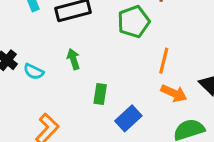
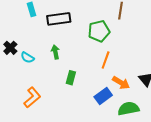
orange line: (164, 61) -> (106, 60), moved
blue rectangle: (128, 118) -> (103, 96), moved

